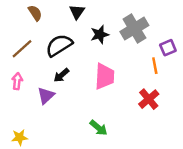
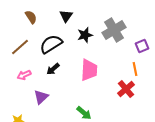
orange line: (155, 66) -> (135, 69), moved
pink arrow: (17, 81) -> (24, 75), moved, turned -120
purple triangle: (46, 96) -> (41, 97), moved

